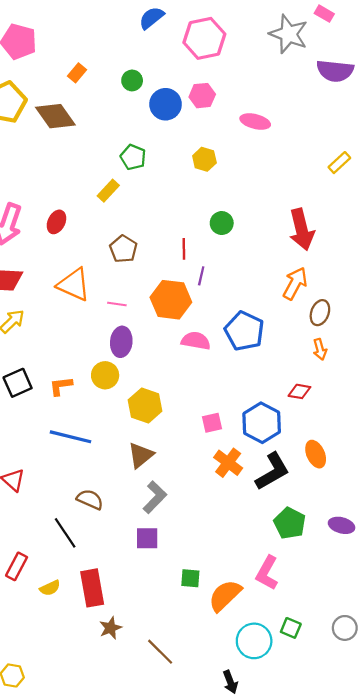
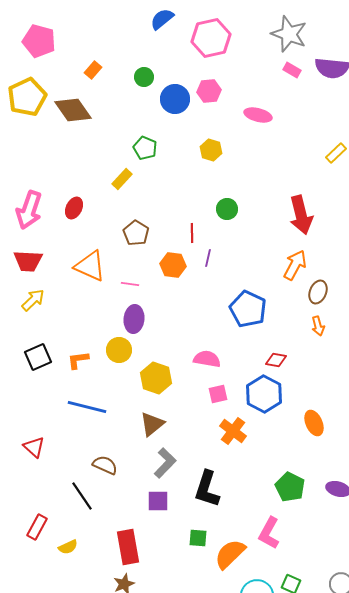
pink rectangle: (324, 14) -> (292, 70), moved
orange hexagon: (171, 300) -> (173, 265), moved, size x0.7
pink semicircle: (196, 341) -> (207, 359), moved
red diamond: (299, 391) -> (276, 360), moved
black L-shape: (272, 471) -> (207, 489), moved, turned 138
red rectangle: (92, 588) -> (128, 547), moved

